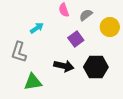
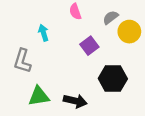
gray semicircle: (86, 15) -> (111, 17), moved
cyan arrow: (37, 28) -> (43, 33), turned -72
black arrow: (64, 66) -> (75, 101), moved

